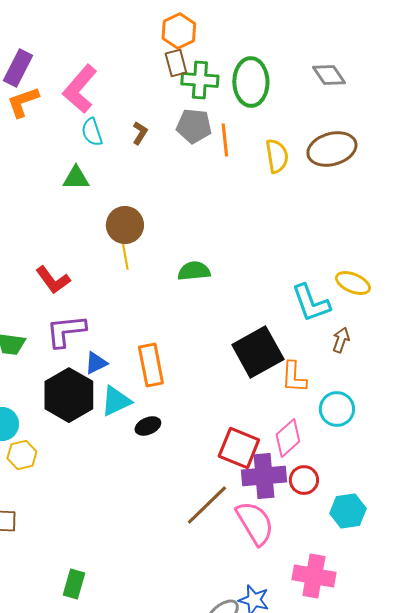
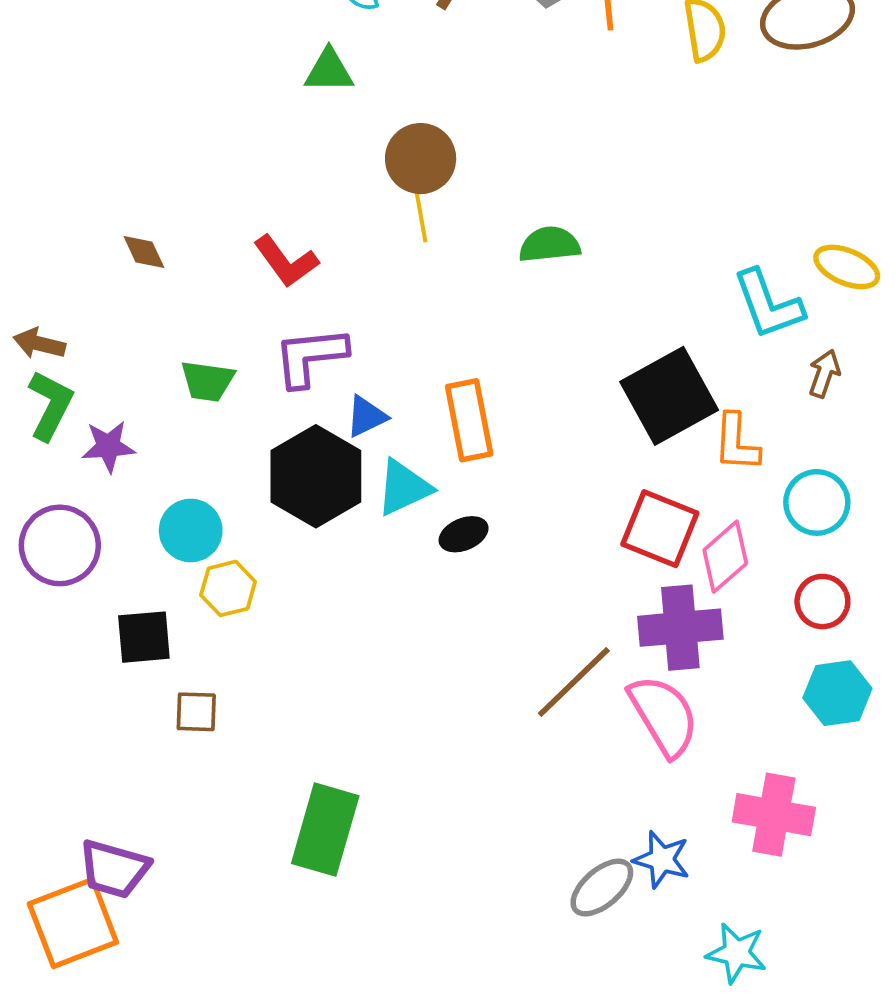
red square: (239, 448) -> (660, 529), moved
red circle: (304, 480) -> (822, 602), moved
green rectangle: (74, 584) -> (325, 830), size x1.6

